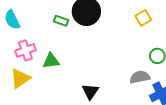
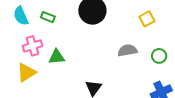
green rectangle: (61, 21) -> (48, 17), moved
gray semicircle: (140, 77) -> (127, 50), moved

